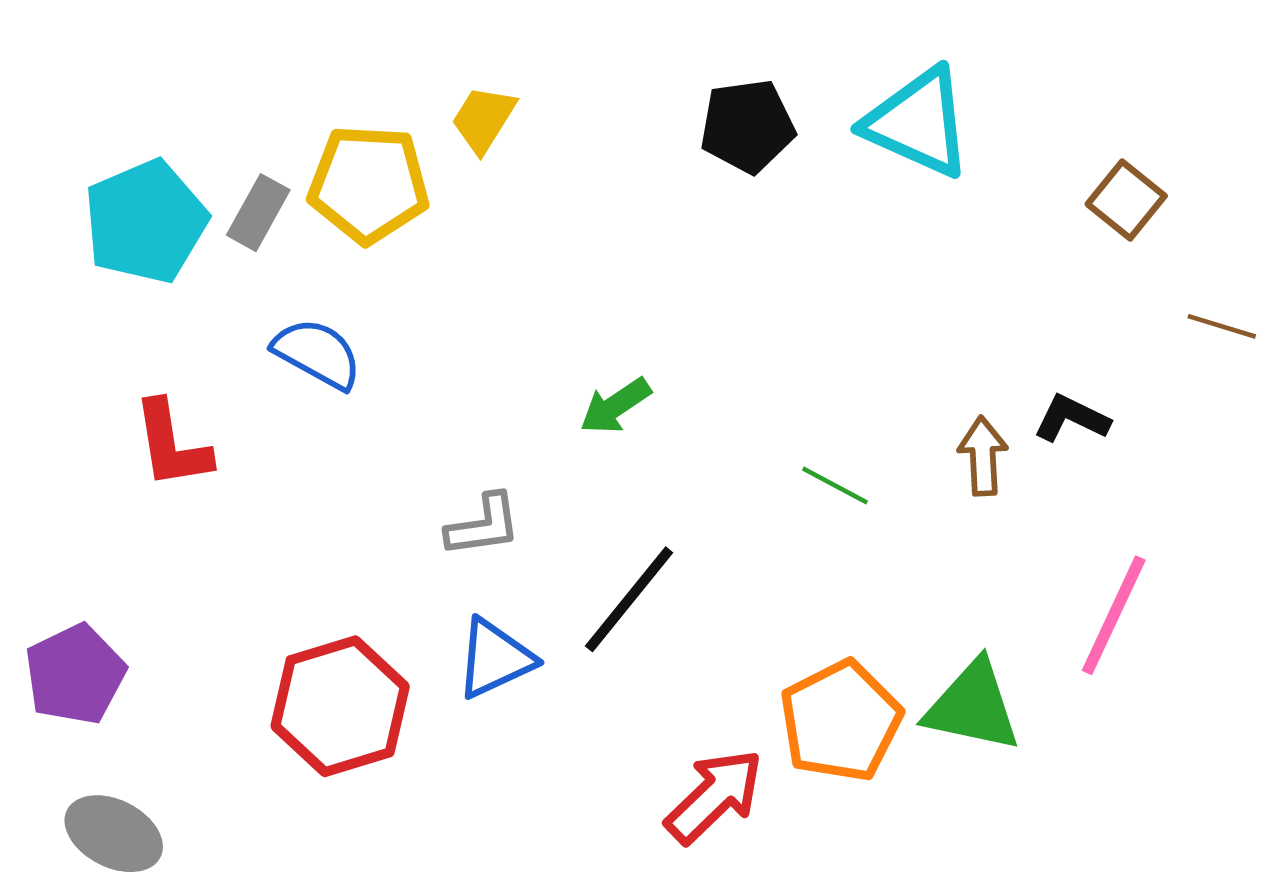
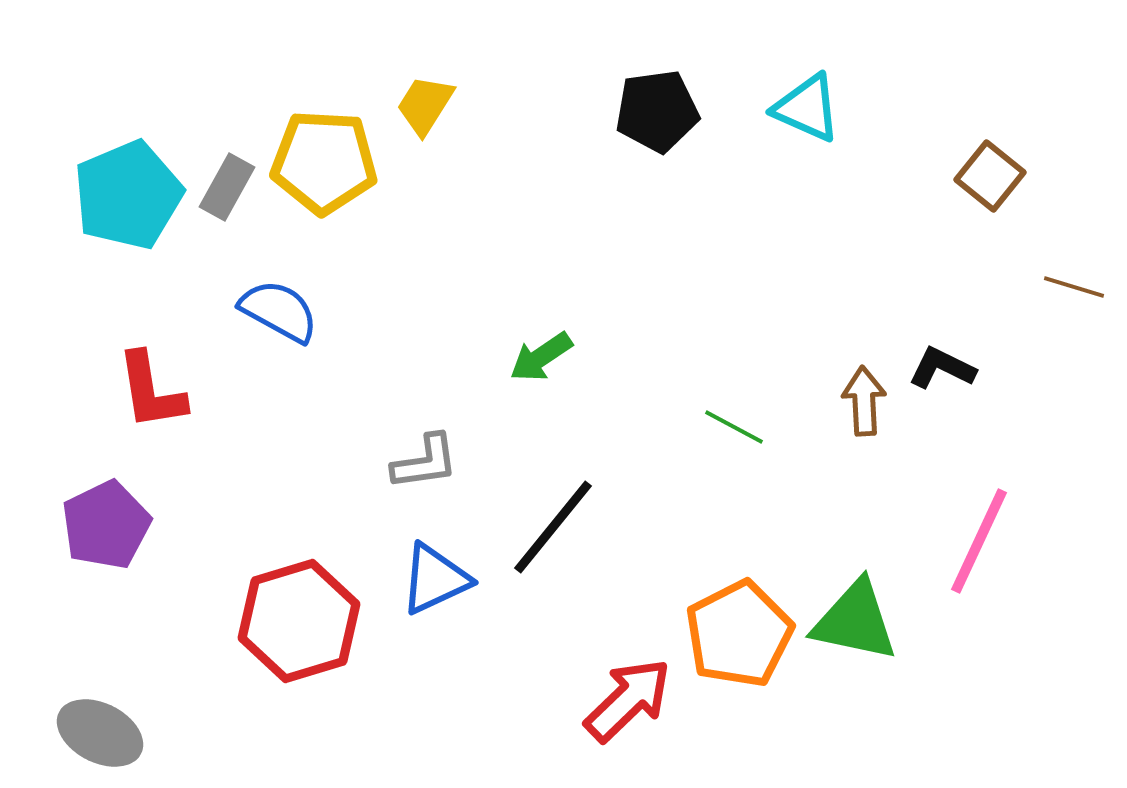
cyan triangle: (918, 123) -> (807, 108), size x0.7
purple pentagon: (75, 674) -> (106, 525), moved

